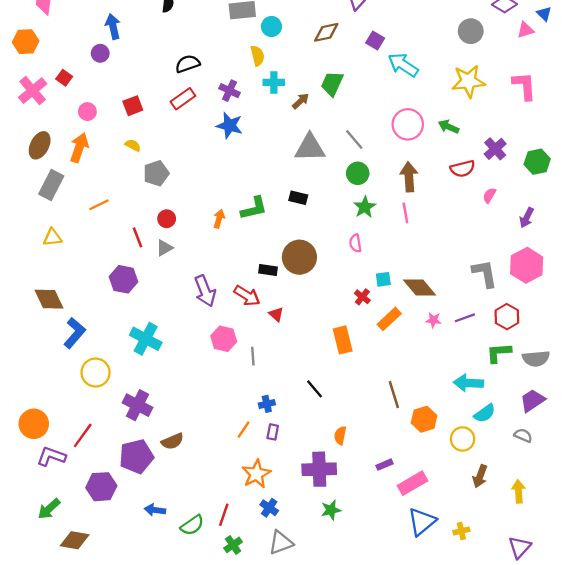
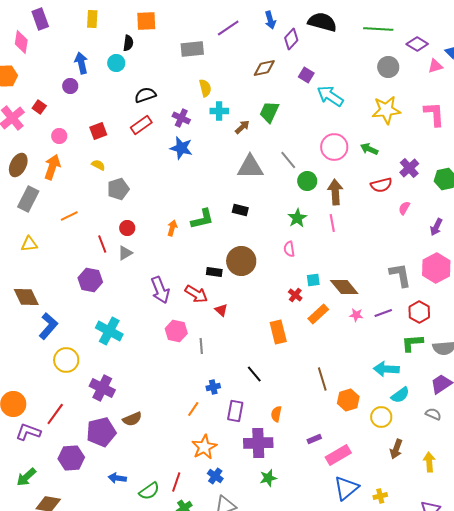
cyan circle: (271, 26) -> (116, 63), moved
green circle: (358, 173) -> (307, 181), moved
purple rectangle: (273, 432) -> (235, 411), moved, size x1.5

